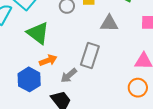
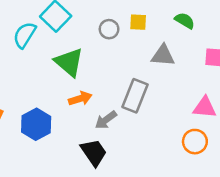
blue hexagon: (29, 79) -> (36, 124), moved

